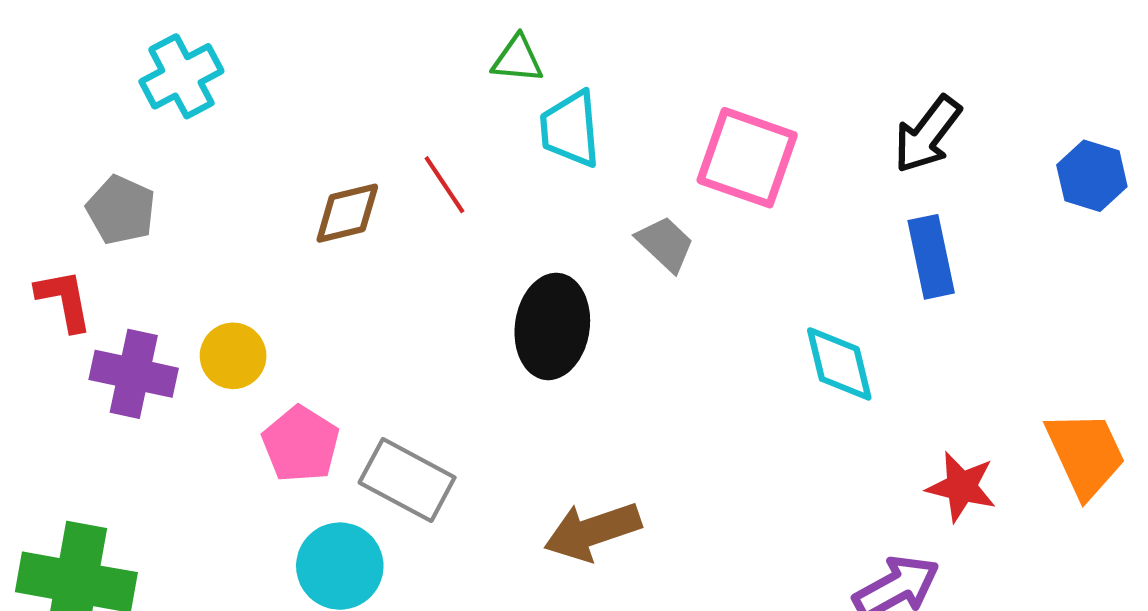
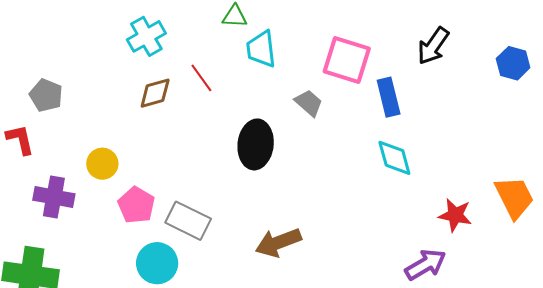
cyan cross: (181, 76) -> (146, 36), moved
blue rectangle: (931, 257) -> (389, 97), moved
purple cross: (134, 374) -> (54, 197), moved

